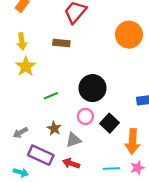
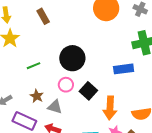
brown rectangle: (61, 43) -> (43, 16), turned 56
gray triangle: (73, 140) -> (55, 107), turned 35

